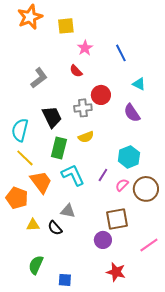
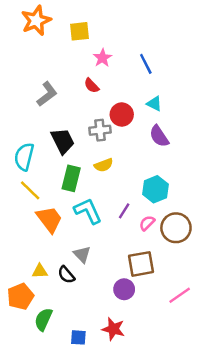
cyan triangle: (139, 84) -> (154, 104), moved
orange pentagon: (17, 198) -> (20, 296), moved, turned 30
gray triangle: (68, 211) -> (82, 254), turned 35
red star: (116, 272) -> (113, 329), moved

